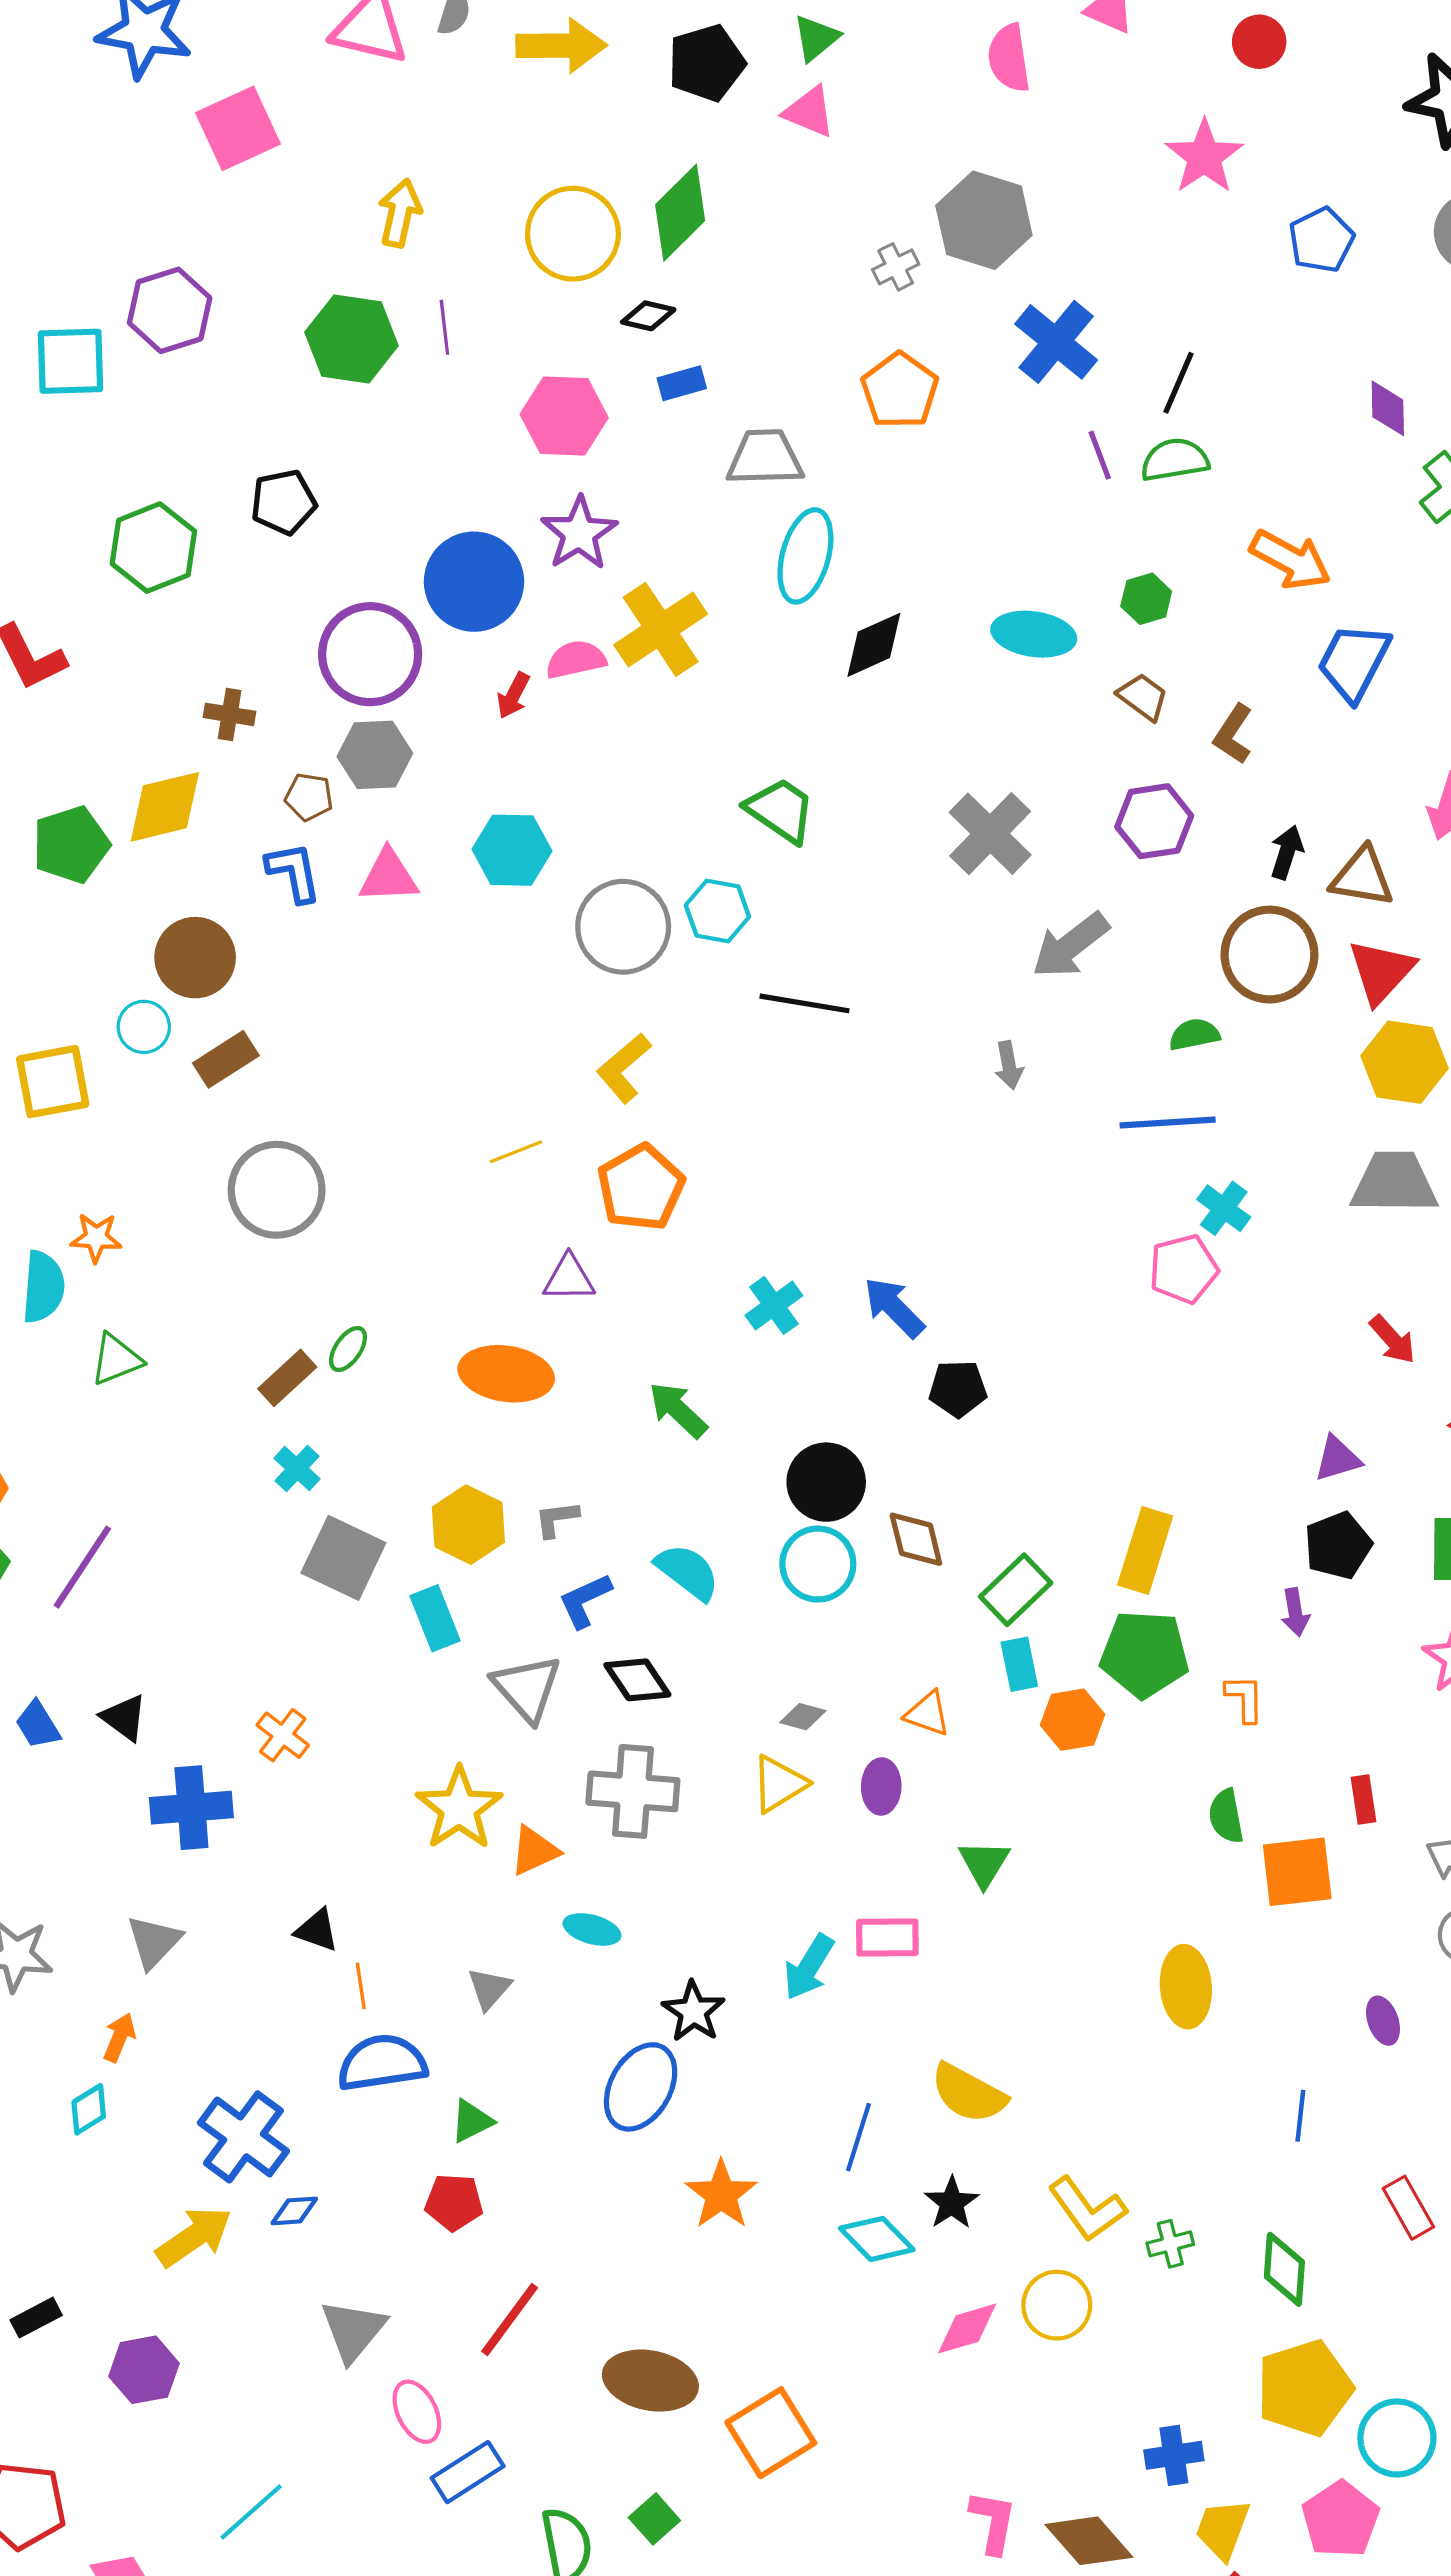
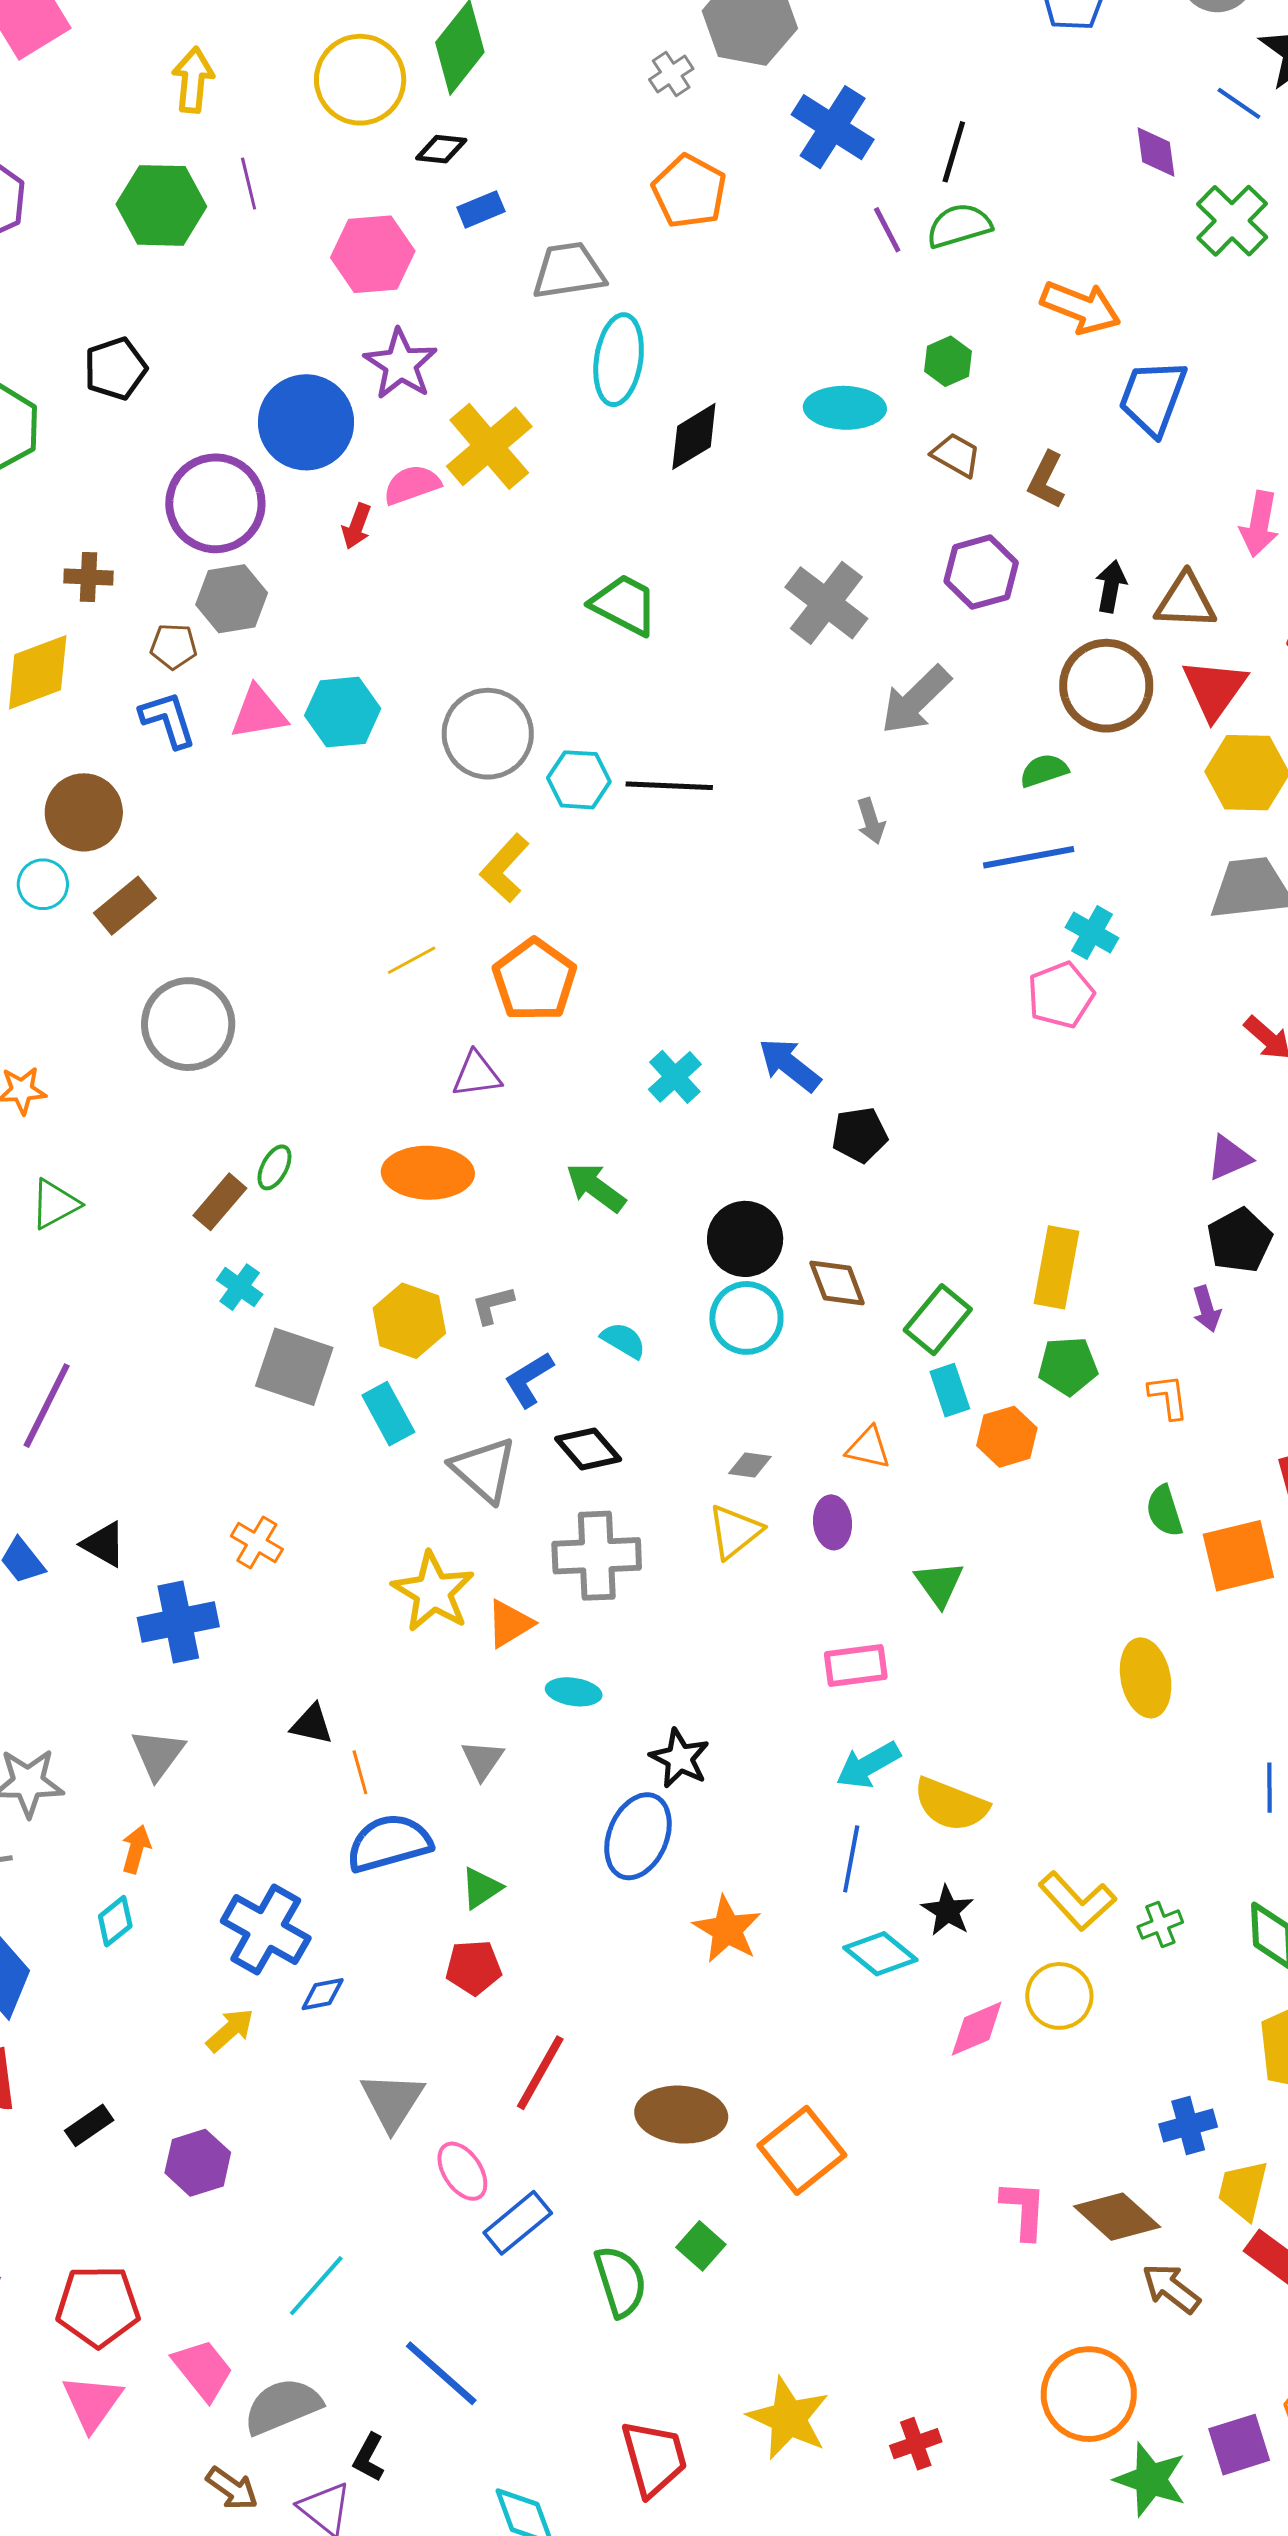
cyan hexagon: (512, 850) -> (343, 712), moved
cyan hexagon: (717, 911) -> (579, 780), moved
cyan semicircle: (688, 1572) -> (623, 1340), size x0.7
green pentagon: (1145, 1654) -> (1068, 1366), size x0.7
cyan arrow: (809, 1967) -> (868, 1765), moved, turned 36
yellow arrow: (194, 2237) -> (230, 2030), size x0.7

